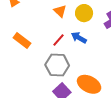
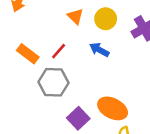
red line: (58, 40) -> (59, 51), moved
gray hexagon: (57, 65) -> (53, 82), moved

